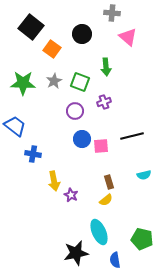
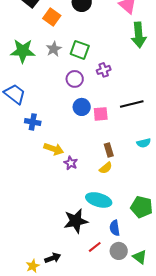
green arrow: (106, 67) -> (139, 35), moved, size x1.4
yellow arrow: (54, 181) -> (54, 149), turned -60
cyan ellipse: (99, 232) -> (99, 200), turned -50

